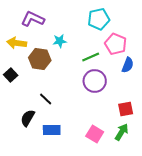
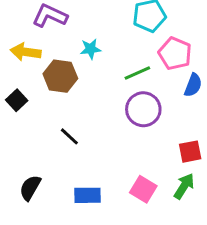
black semicircle: (28, 118) -> (30, 188), moved
blue rectangle: (52, 130) -> (88, 195), moved

